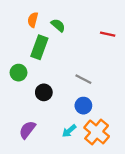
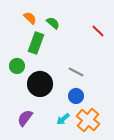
orange semicircle: (33, 20) -> (30, 18), turned 120
red line: (108, 34) -> (98, 31), turned 32
black circle: (44, 92) -> (40, 84), size x1.6

